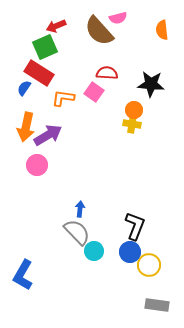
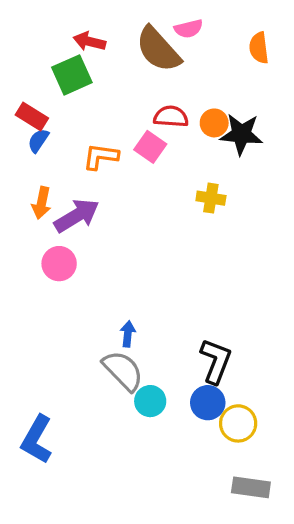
red arrow: (56, 26) -> (89, 41), turned 36
red rectangle: (39, 73) -> (32, 117), moved, size x0.7
orange circle: (134, 110) -> (214, 123), moved
orange arrow: (26, 127) -> (41, 203), size x0.7

